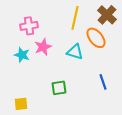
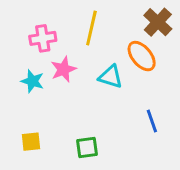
yellow line: (75, 18) -> (91, 28), moved
green square: (59, 88) -> (87, 147), moved
yellow square: (21, 104) -> (31, 142), moved

